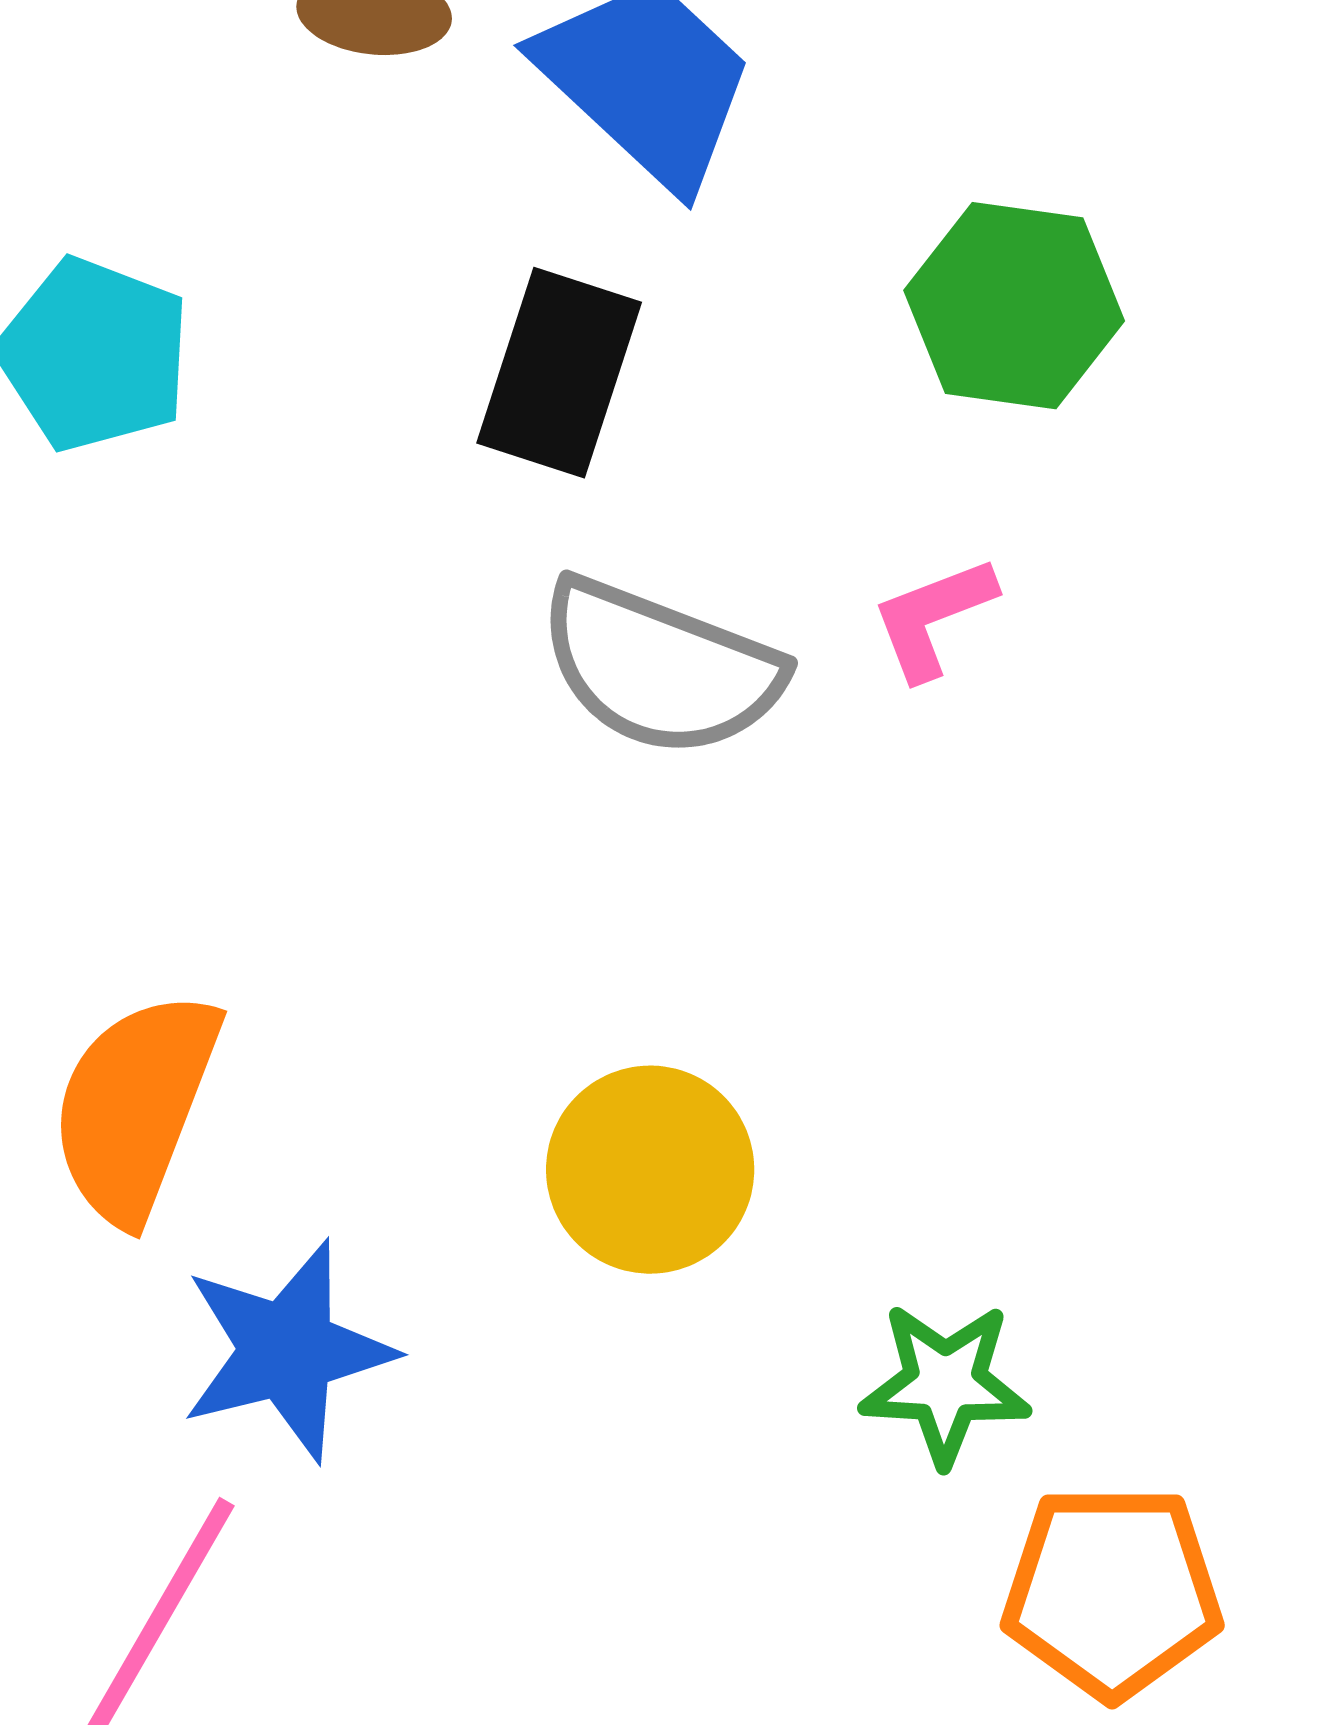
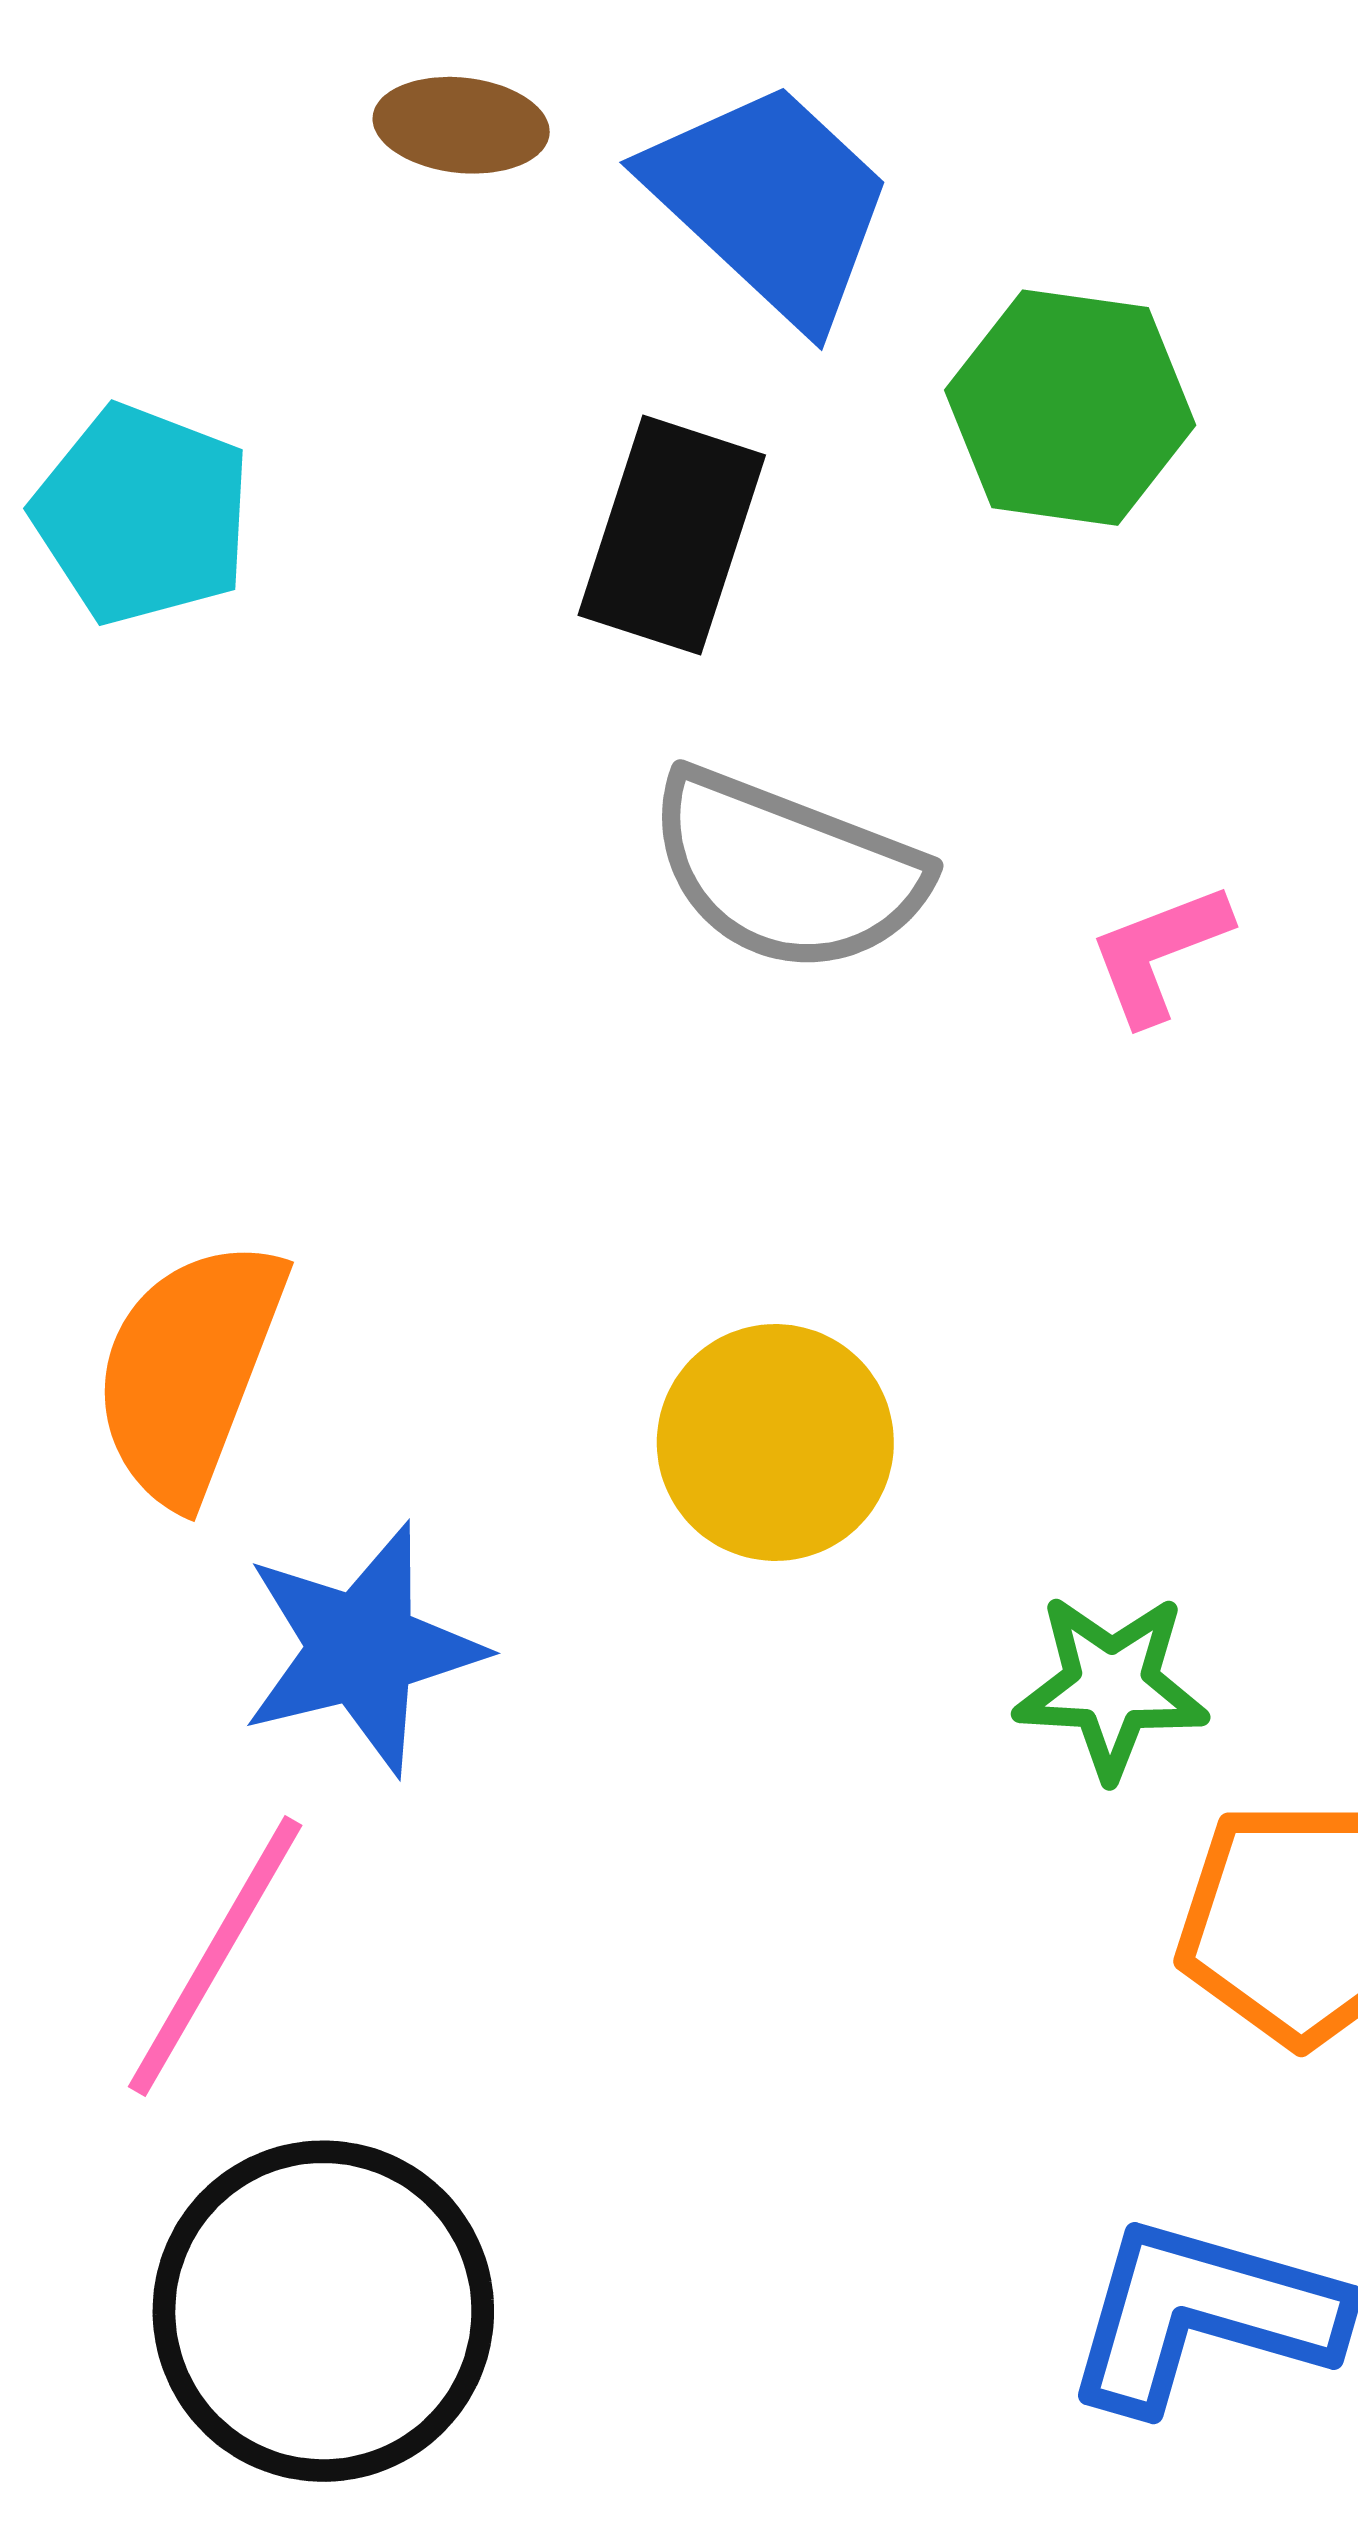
green hexagon: (1014, 306) -> (1070, 408), moved
pink L-shape: (933, 618) -> (1159, 953), moved

